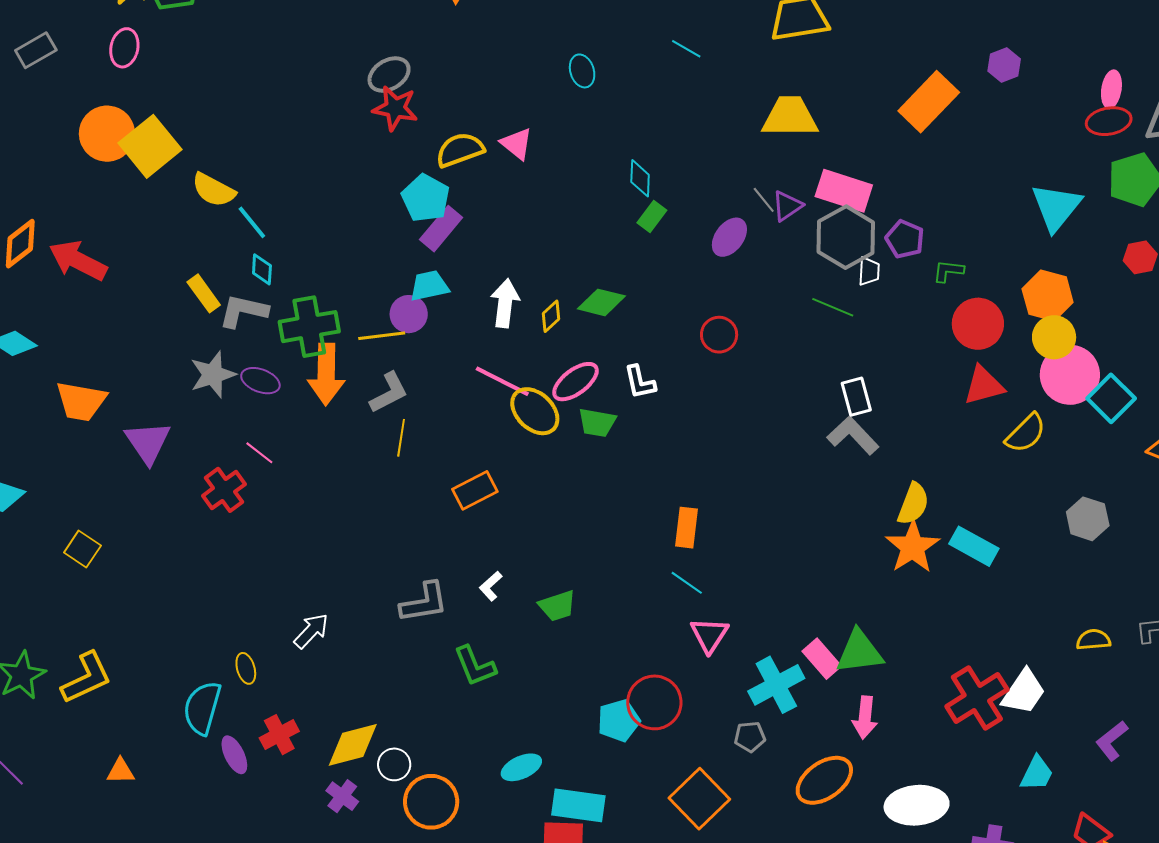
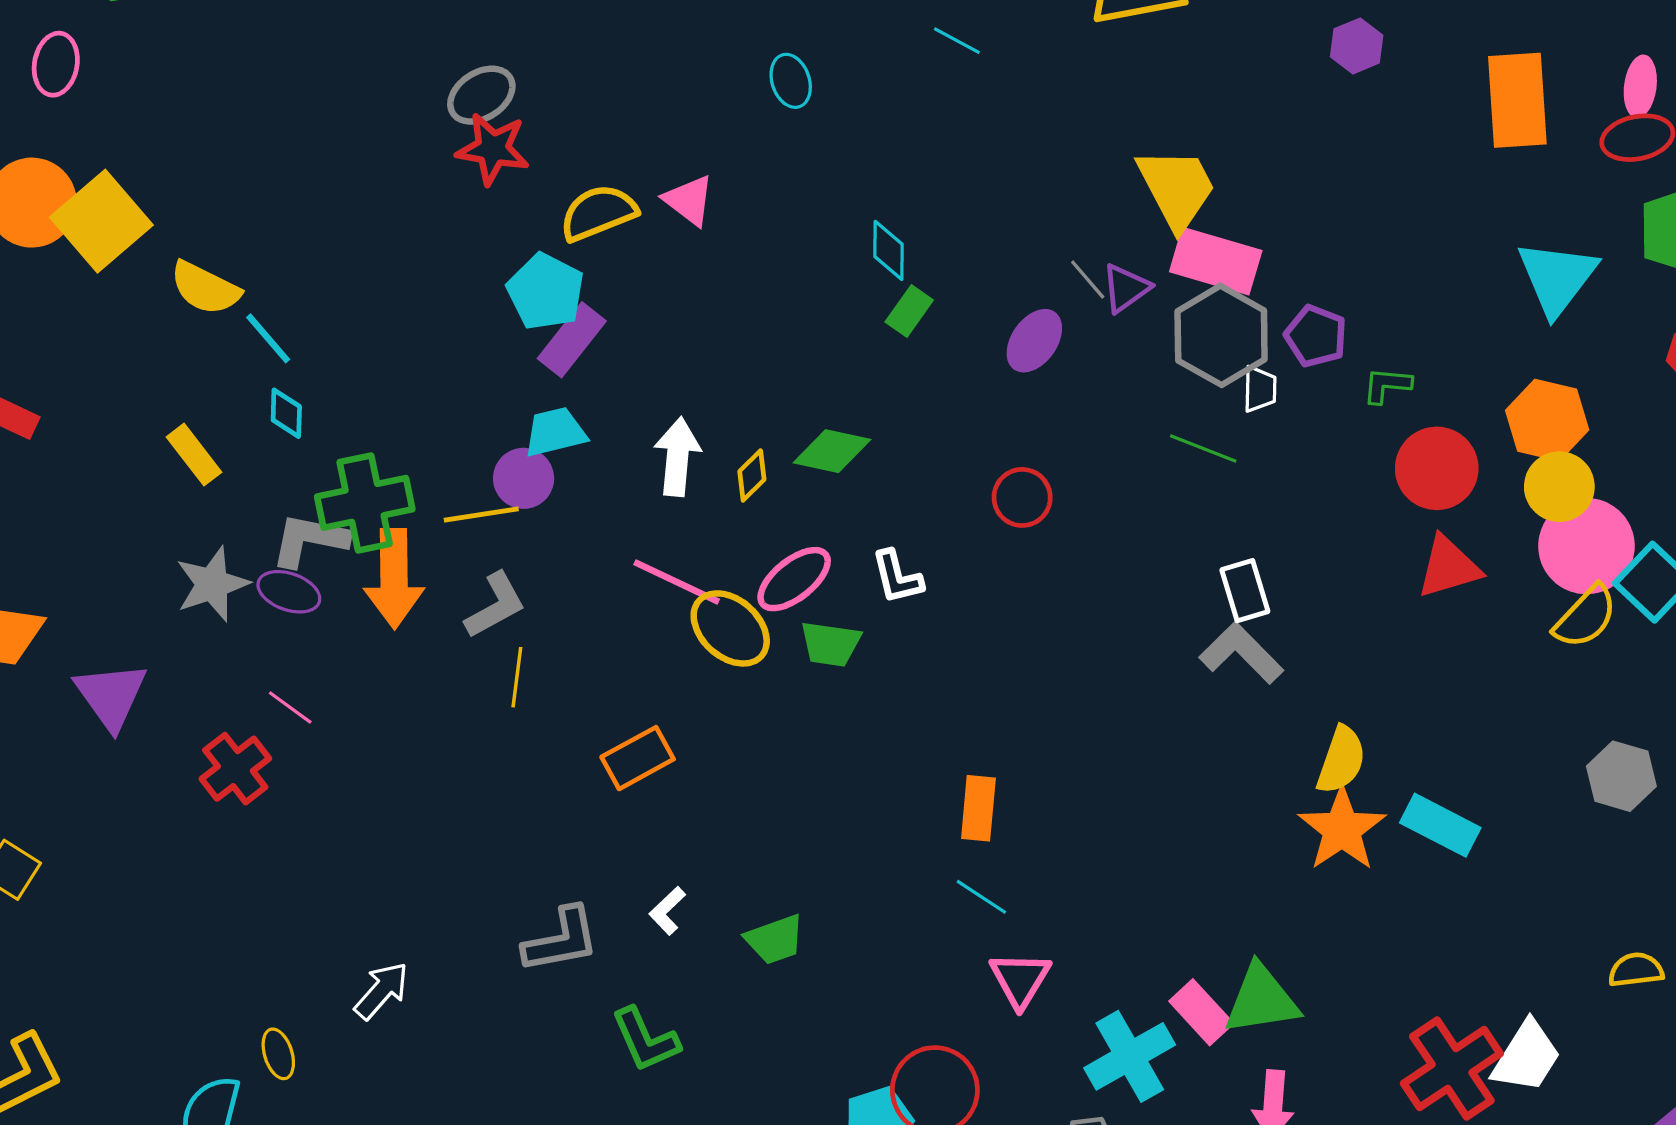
purple hexagon: (1004, 65) -> (1357, 46), moved
orange rectangle: (929, 102) -> (1517, 100), moved, turned -46
yellow trapezoid: (790, 117) -> (1177, 188), moved, turned 64
gray L-shape: (243, 311) -> (310, 540), moved
yellow semicircle: (1026, 433) -> (1586, 617), moved

